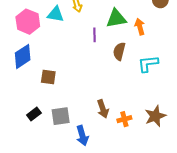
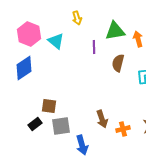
cyan triangle: (56, 14) -> (56, 41), moved, turned 30
brown square: (48, 77) -> (49, 106), moved

